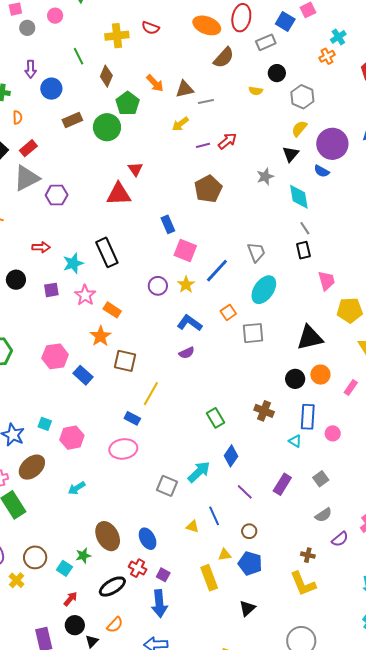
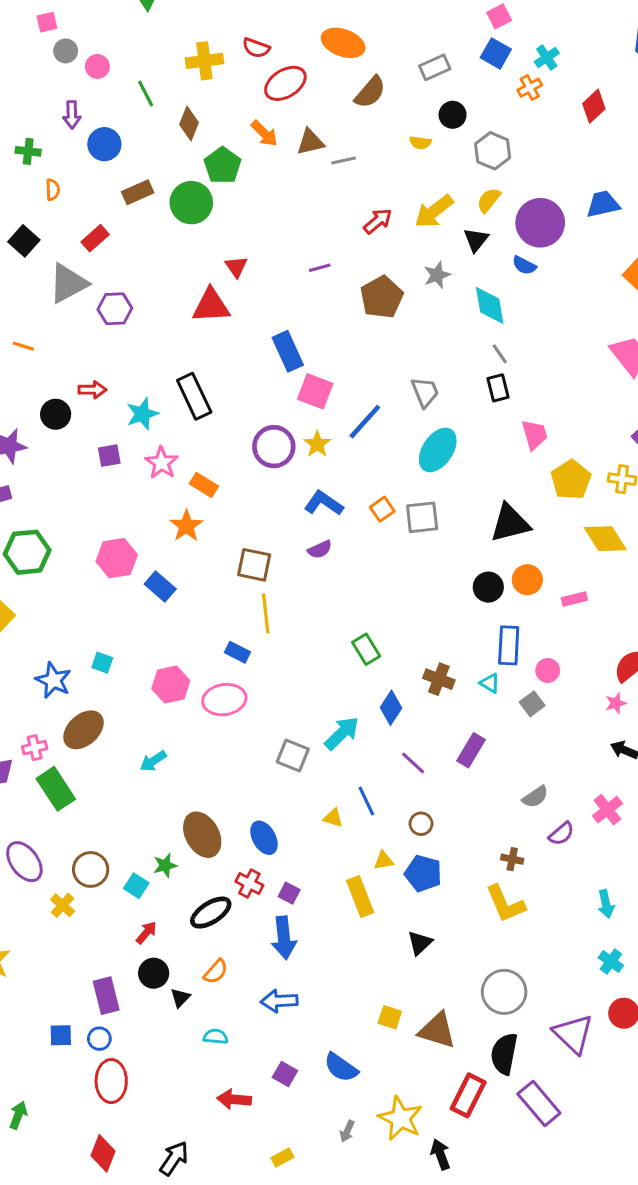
pink circle: (55, 16) -> (97, 66), moved
red ellipse: (241, 18) -> (285, 83), moved, turned 48
blue square: (285, 21) -> (496, 53), moved
yellow arrow: (180, 124) -> (434, 211), moved, size x1.5
purple line: (203, 145) -> (320, 268), moved
red rectangle: (28, 148) -> (95, 238), moved
brown pentagon: (208, 189) -> (382, 297), moved
blue rectangle: (168, 224) -> (288, 351), size x1.4
black circle: (16, 280) -> (56, 414), moved
purple circle: (158, 286) -> (274, 447), size x1.4
yellow pentagon: (350, 310) -> (571, 480), turned -30
orange square: (228, 312) -> (382, 509), moved
brown square: (125, 361) -> (254, 565), moved
pink rectangle: (351, 387) -> (574, 599), turned 42
yellow line: (151, 394) -> (266, 613), turned -35
brown cross: (264, 411) -> (439, 679), moved
pink hexagon: (72, 438) -> (171, 685), moved
gray square: (321, 479) -> (532, 704), moved

